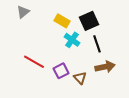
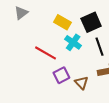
red line: (34, 62) -> (46, 53), moved

